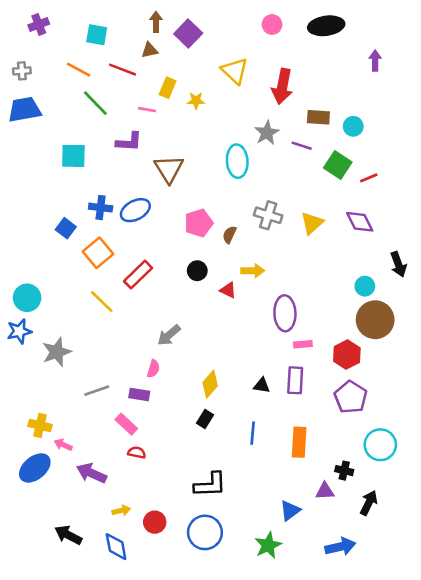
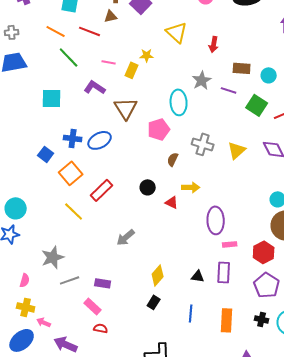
red arrow: (282, 86) -> (214, 44), size x0.6
yellow rectangle: (168, 88) -> (132, 70), moved
purple L-shape: (129, 142) -> (95, 87), turned -150
pink pentagon: (199, 223) -> (159, 129), moved
gray star: (57, 352) -> (53, 257), moved
pink semicircle: (153, 369) -> (25, 280), moved
black cross: (344, 471) -> (262, 319), moved

